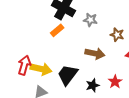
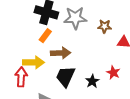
gray star: (90, 20) -> (75, 18), size x1.6
brown arrow: (95, 53) -> (61, 53), moved
yellow arrow: (41, 69) -> (33, 62), moved

